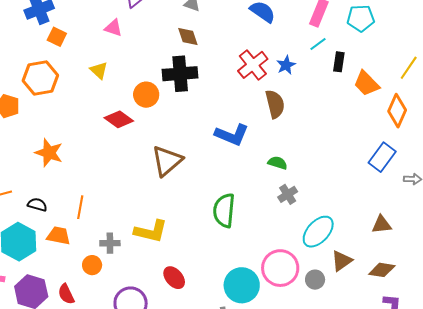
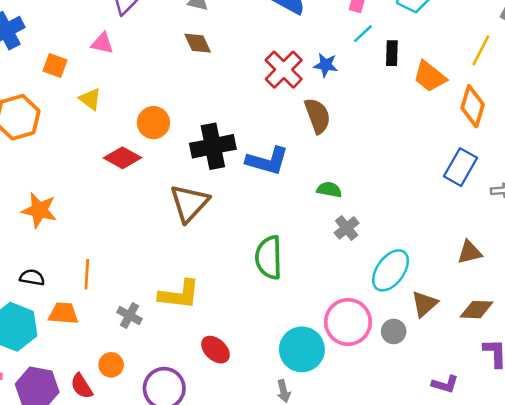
orange square: (57, 37) -> (55, 66), moved
blue star: (286, 65) -> (326, 65), turned -30
black cross: (180, 74) -> (213, 146), moved
gray cross: (110, 243) -> (129, 316), turned 36
orange circle: (92, 265) -> (111, 365), moved

